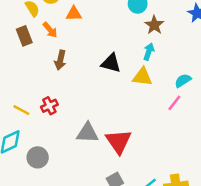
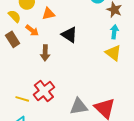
black triangle: (111, 63) -> (69, 35), moved, turned 30
yellow triangle: (142, 77) -> (113, 53), turned 42
red cross: (49, 106) -> (44, 91), size x1.5

